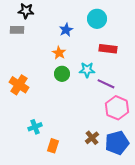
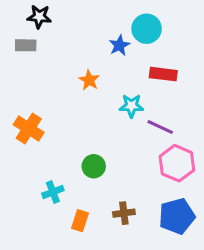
blue star: (66, 30) -> (119, 45), moved
green circle: (62, 74) -> (94, 166), moved
brown cross: (92, 138) -> (124, 213), moved, turned 32

